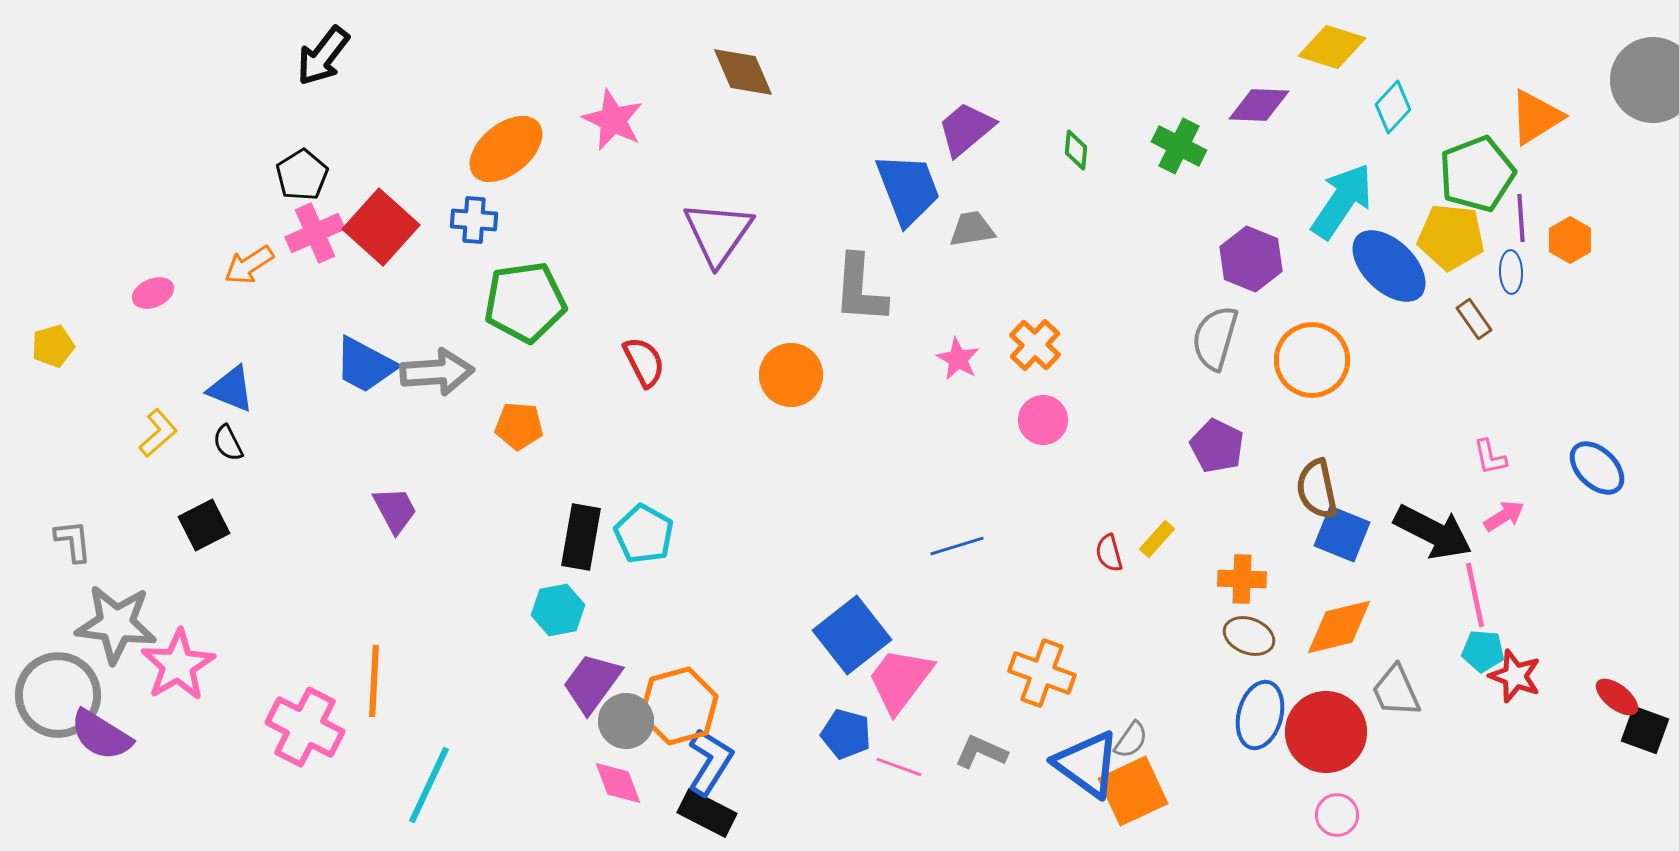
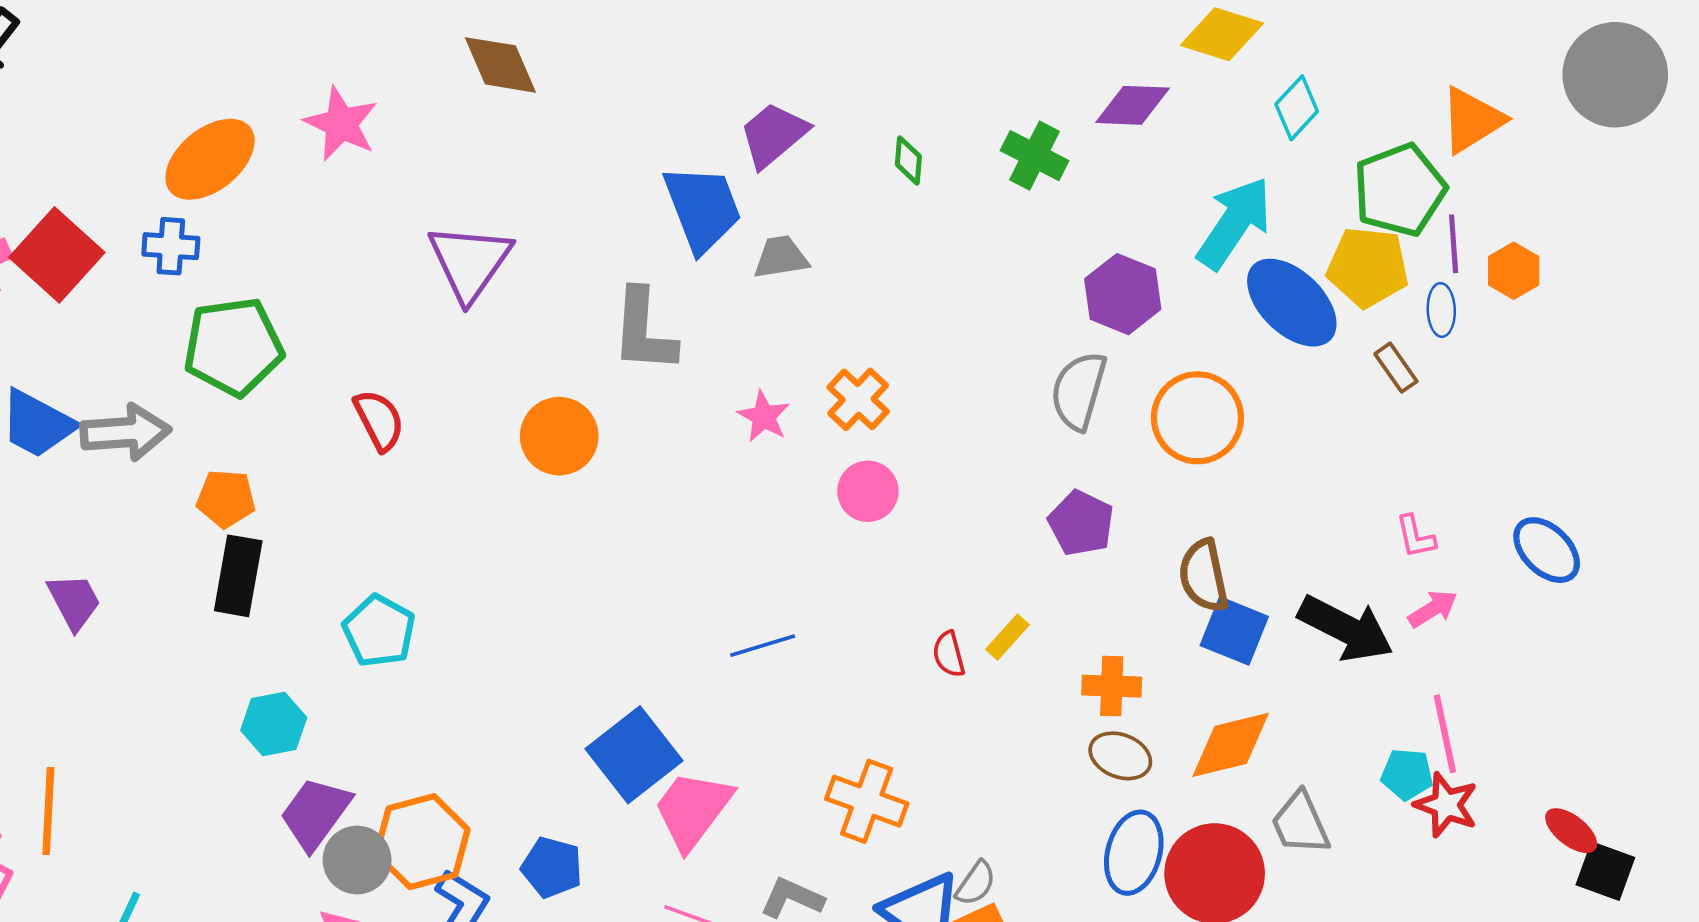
black rectangle: (581, 537) -> (238, 576), moved
pink line: (1475, 595) -> (1445, 734), moved
blue pentagon: (846, 734) -> (552, 867), moved

